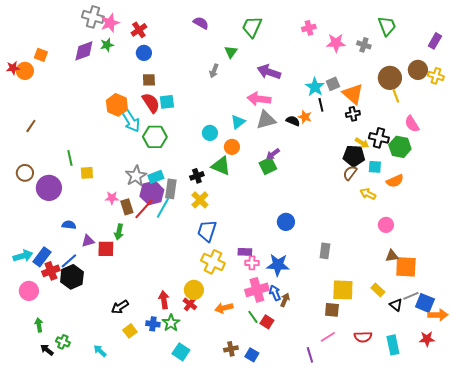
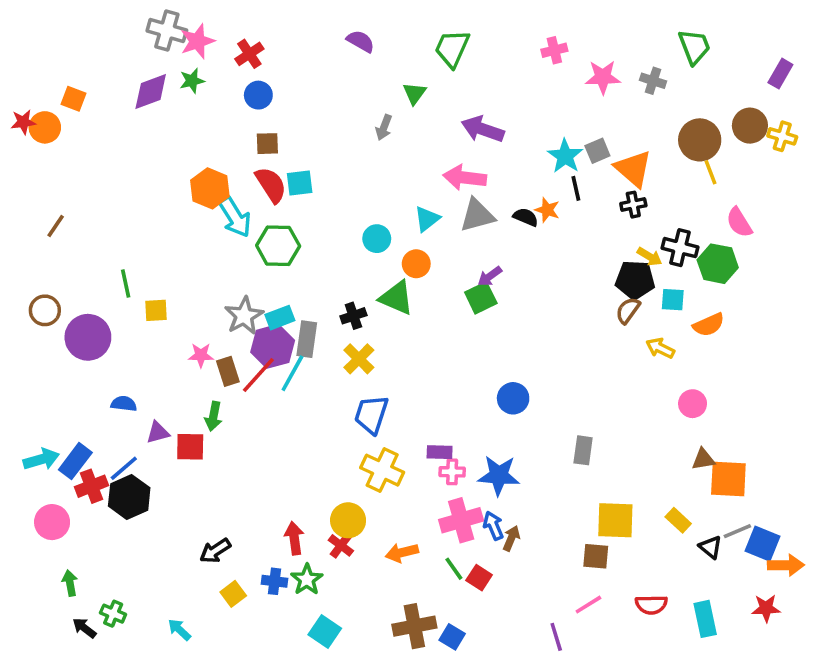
brown cross: (231, 349) -> (414, 626), size x1.6

